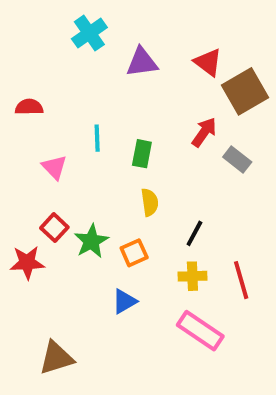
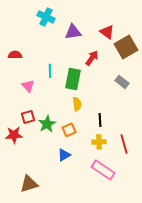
cyan cross: (89, 33) -> (46, 17), turned -30
red arrow: (204, 132) -> (92, 58), moved
green rectangle: (142, 154) -> (73, 79), size x1.5
red square: (54, 228) -> (28, 117), turned 32
black line: (194, 233) -> (100, 120), turned -32

